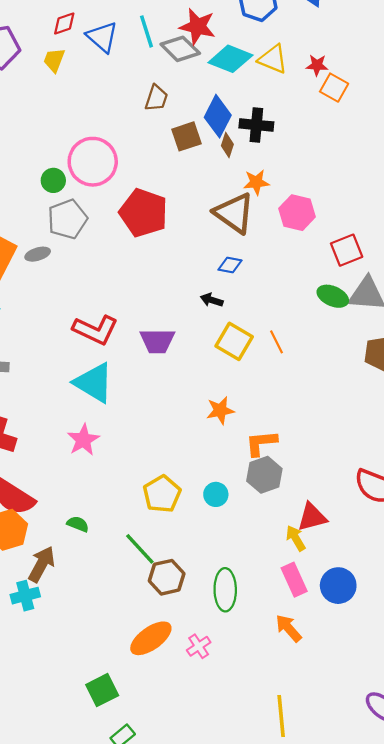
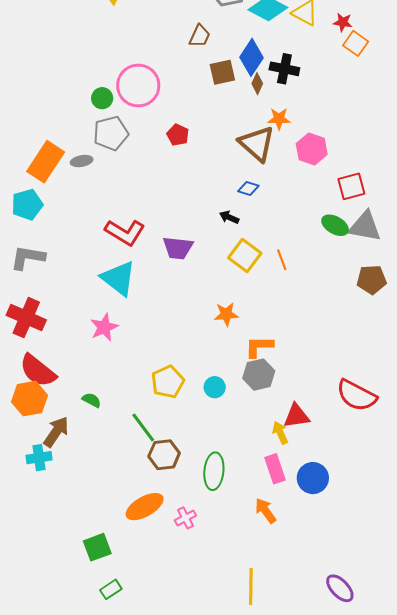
red pentagon: (144, 213) -> (178, 135), size x0.5

